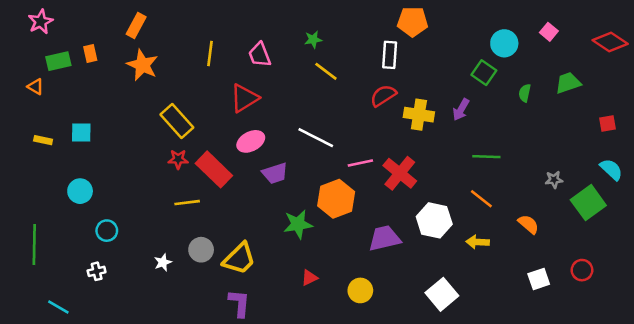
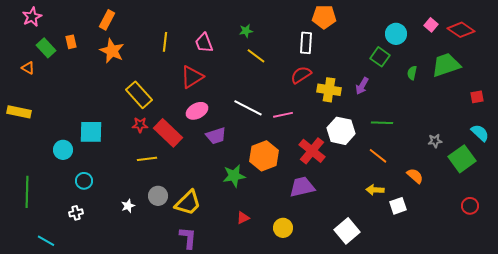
red diamond: (610, 42) -> (461, 30), moved
green rectangle: (58, 61) -> (46, 48), turned 60
green trapezoid: (568, 83) -> (446, 65), size x1.4
cyan square: (81, 132) -> (91, 132), moved, size x1.4
yellow rectangle: (43, 140) -> (19, 112), moved, size x1.6
pink line: (360, 163) -> (283, 115), moved
red cross: (400, 173) -> (312, 151), moved
white hexagon: (434, 220) -> (341, 131), moved
red circle: (582, 270) -> (470, 206), moved
white square: (539, 279) -> (398, 206), moved

